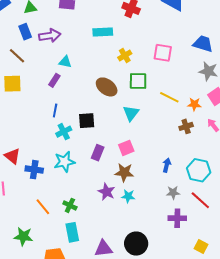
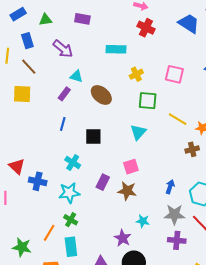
blue rectangle: (25, 32) -> (27, 41), moved
purple arrow: (50, 36) -> (63, 49), turned 45
brown ellipse: (107, 87) -> (101, 95), moved
cyan cross: (64, 132) -> (73, 163), moved, turned -35
purple rectangle: (98, 153) -> (103, 182), moved
cyan star: (64, 162) -> (69, 193), moved
purple star: (107, 192) -> (123, 238), moved
gray star: (173, 193) -> (174, 214), size x1.5
cyan star: (128, 196) -> (143, 221), moved
orange line: (43, 207) -> (49, 233), moved, turned 66

